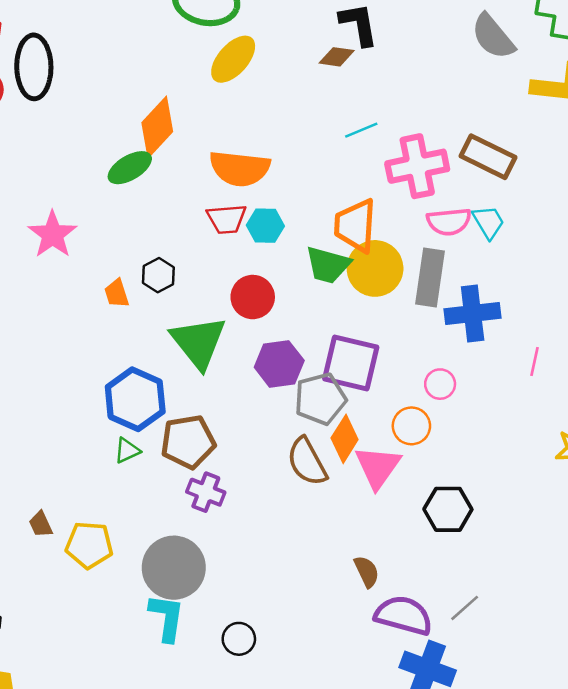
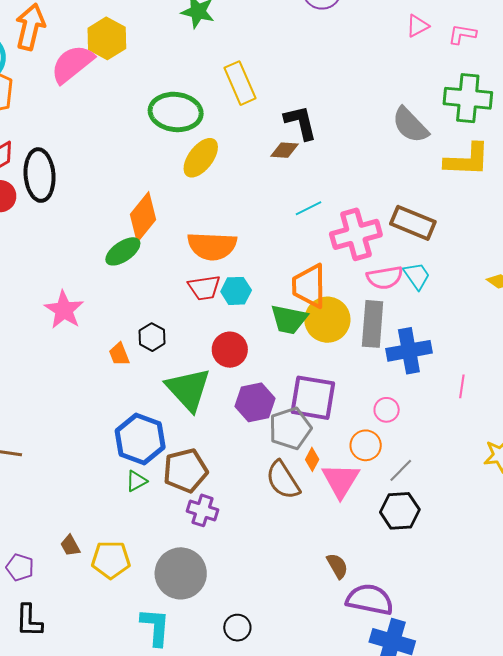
orange diamond: (345, 439) -> (312, 459), size x0.6
gray line: (465, 608) -> (401, 470), moved
cyan L-shape: (167, 618) -> (155, 627), moved

